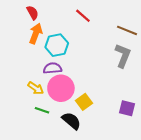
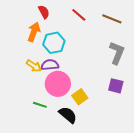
red semicircle: (33, 13) -> (44, 12), moved
brown line: (127, 30) -> (112, 19), moved
yellow arrow: (36, 88) -> (34, 66), moved
purple square: (127, 108) -> (116, 86), moved

